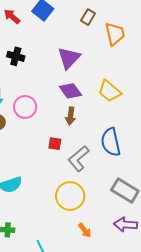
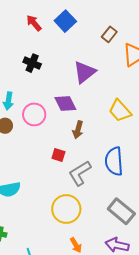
purple diamond: (70, 91) -> (65, 103), moved

